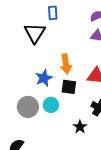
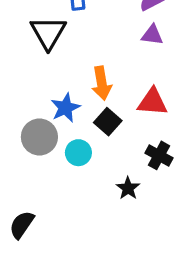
black square: (69, 87) -> (108, 122), turned 35
gray circle: (28, 107) -> (39, 137), moved

